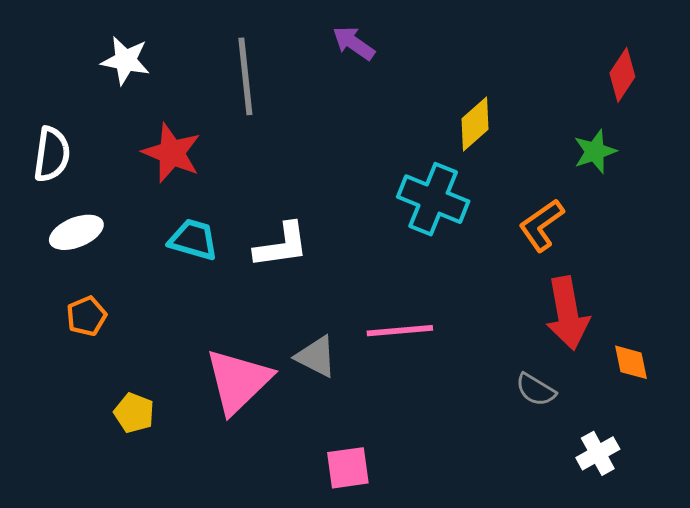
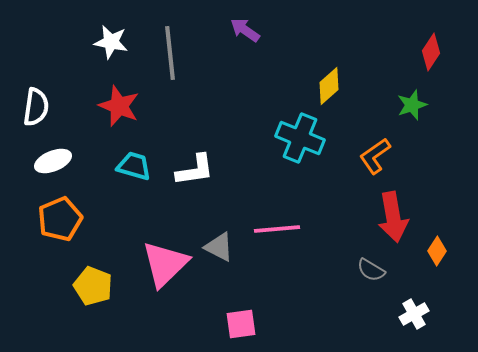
white star: (125, 60) -> (111, 42), moved
orange pentagon: (86, 316) -> (60, 219), size x1.6
orange diamond: (631, 362) -> (437, 251), turned 44
yellow pentagon: (134, 413) -> (93, 286), size x1.4

